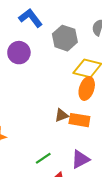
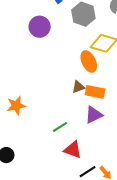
orange ellipse: (87, 89) -> (89, 61), moved, turned -45
purple triangle: (80, 159) -> (94, 115), moved

